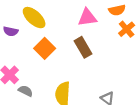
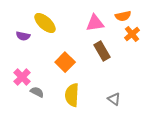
brown rectangle: (83, 47) -> (102, 51), moved
orange square: (45, 48) -> (65, 62), moved

